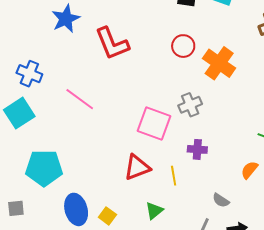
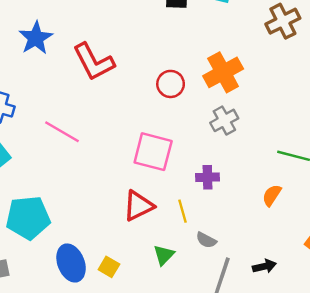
red circle: (183, 46) -> (171, 84), moved
orange cross: (219, 63) -> (223, 72), turned 32
gray cross: (190, 105) -> (224, 120), moved
gray semicircle: (221, 200) -> (206, 240), moved

